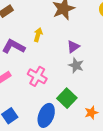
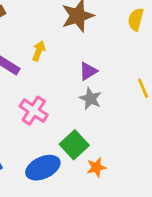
orange star: (91, 113) -> (96, 167), moved
blue ellipse: (46, 115) -> (43, 168), turned 40

